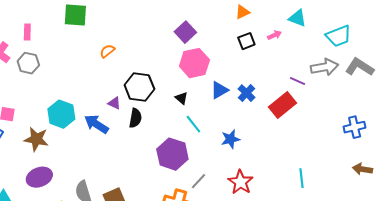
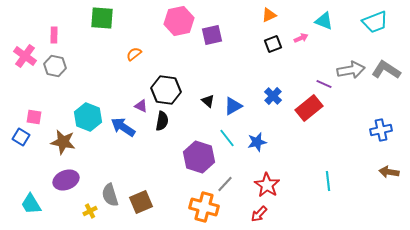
purple square: (185, 32) -> (212, 35), turned 30
cyan trapezoid: (339, 36) -> (375, 22), moved
pink hexagon: (194, 63) -> (179, 21), moved
blue triangle: (219, 90) -> (233, 106), moved
cyan line: (193, 124) -> (227, 138), moved

